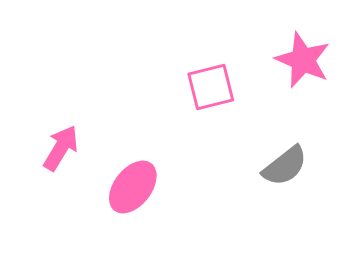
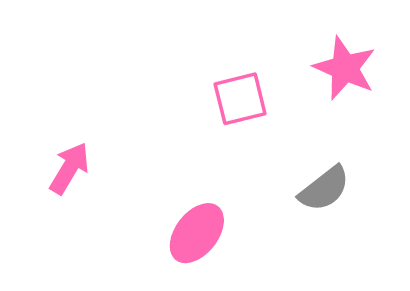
pink ellipse: (133, 187) -> (197, 233), moved

